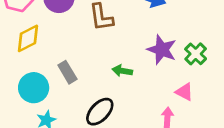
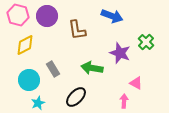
green cross: (196, 54) -> (146, 42), moved
green arrow: (122, 71) -> (92, 68), size x1.5

